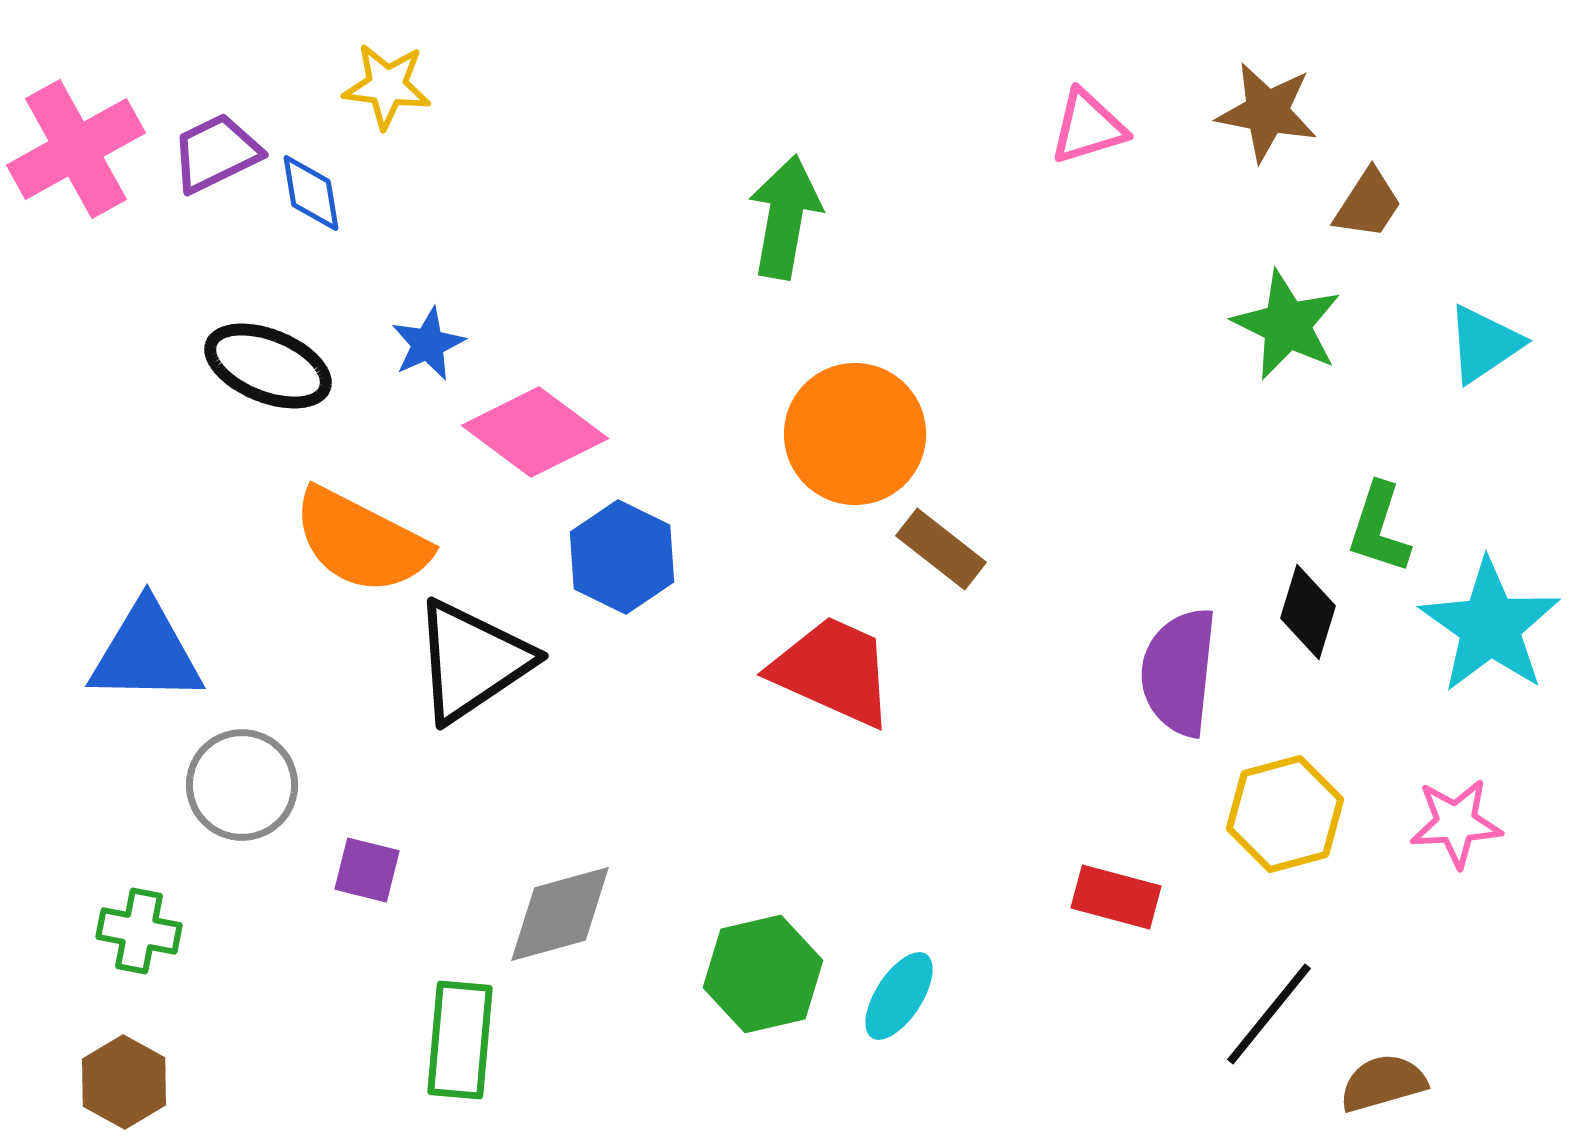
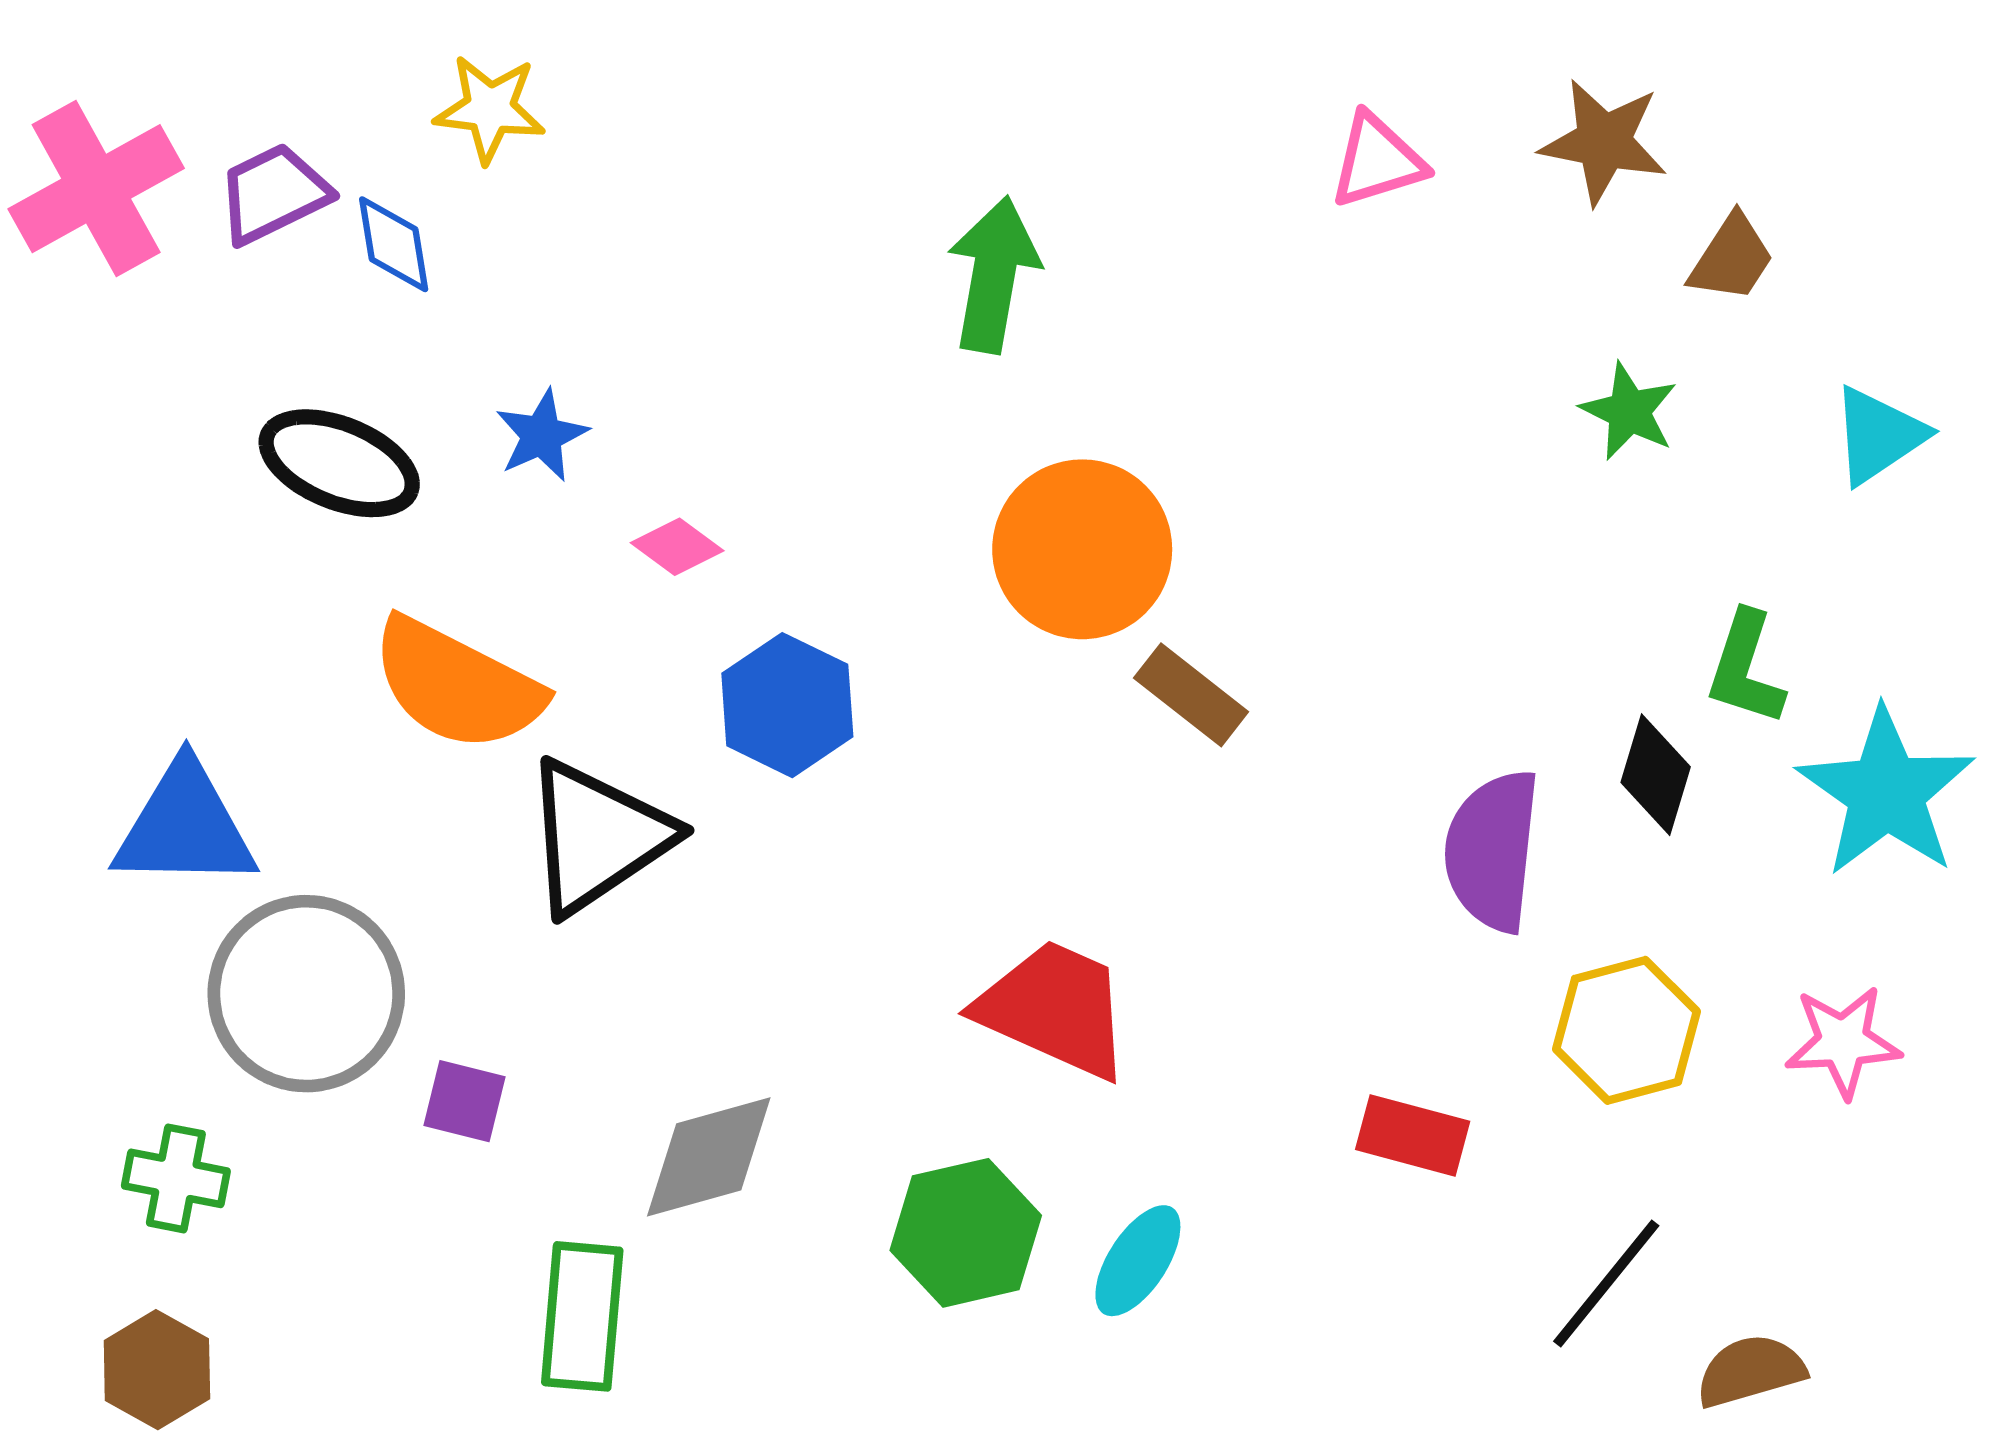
green star: (1287, 325) -> (1629, 411), size x0.7
pink diamond: (535, 432) -> (677, 547), size x0.5
red trapezoid: (833, 671) -> (1054, 1009), moved
gray circle: (242, 785) -> (306, 994), size x1.4

